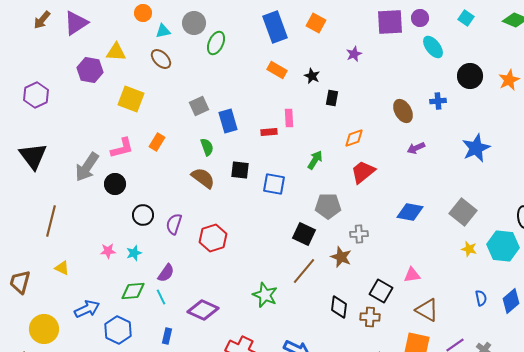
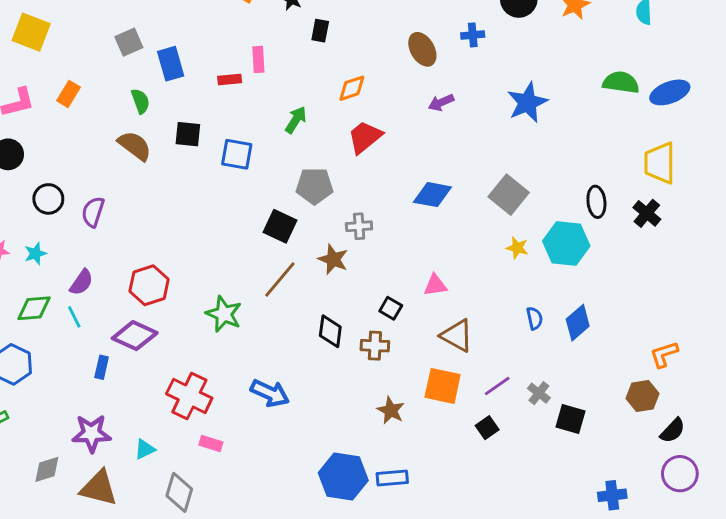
red hexagon: (213, 238) -> (149, 285), moved
black square: (381, 291) -> (391, 308), size x0.7
blue rectangle: (167, 336) -> (102, 367), moved

